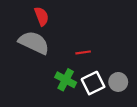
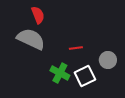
gray circle: (118, 82) -> (108, 60), moved

